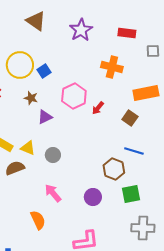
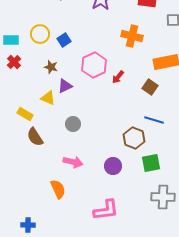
yellow circle: (20, 65) -> (40, 34), size x0.7
yellow triangle: (28, 148) -> (48, 98), moved
brown semicircle: (15, 168) -> (35, 137), turned -102
pink arrow: (53, 193) -> (73, 162), turned 144

